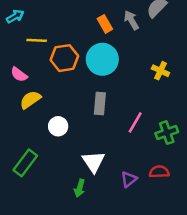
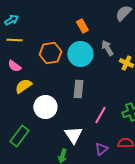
gray arrow: (131, 20) -> (107, 48), moved
yellow line: (37, 40) -> (14, 40), moved
pink line: (135, 122) -> (100, 115), moved
white circle: (58, 126) -> (45, 107), size x1.5

